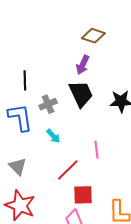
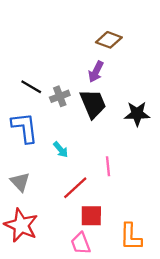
black line: (25, 80) -> (31, 87), turned -60
gray cross: (48, 104) -> (60, 96), moved

